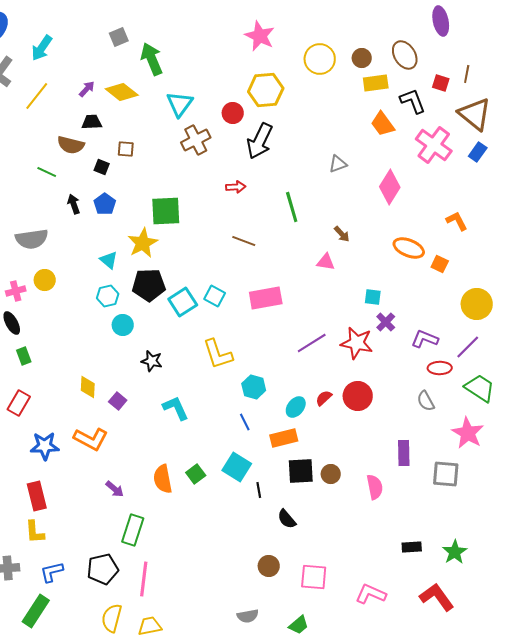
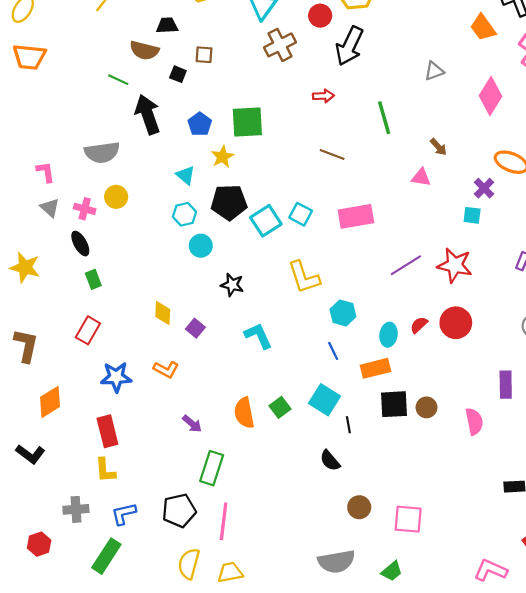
black arrow: (74, 204) -> (148, 114), size x1.8
blue pentagon: (105, 204) -> (200, 124), moved
yellow star: (143, 243) -> (222, 157), size x0.7
pink cross: (16, 291) -> (85, 209), turned 30
purple cross: (386, 322) -> (484, 188), moved
cyan ellipse: (296, 407) -> (389, 335), turned -30
orange L-shape: (91, 439) -> (166, 369), size x0.7
black semicircle: (287, 519) -> (330, 461), moved
pink L-shape: (371, 594) -> (491, 570), moved
gray semicircle: (248, 616) -> (336, 561), size x1.6

